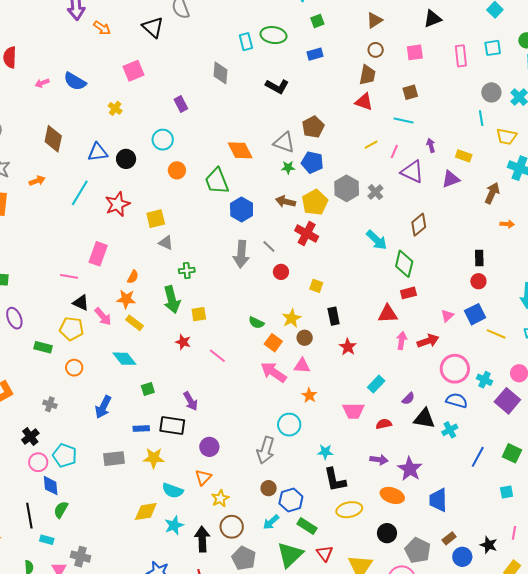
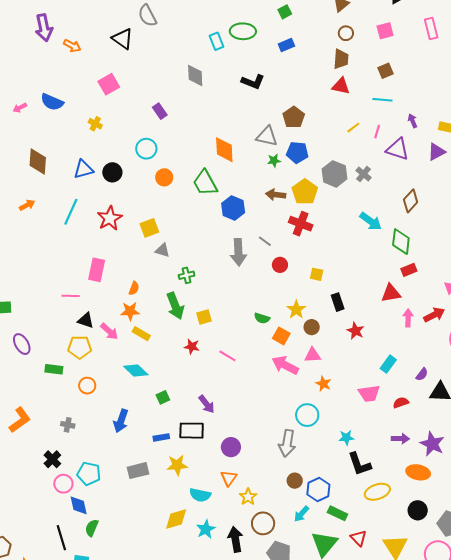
orange diamond: (240, 150) -> (224, 150), turned 32

